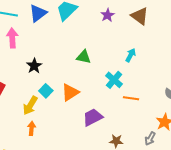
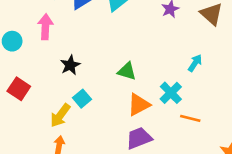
green triangle: (84, 57) -> (127, 71), moved
orange triangle: (70, 92) -> (139, 105), moved

